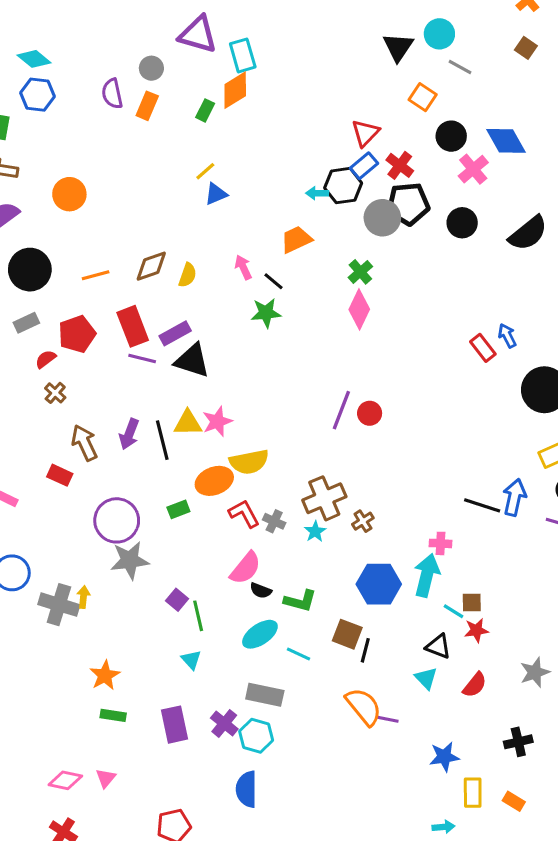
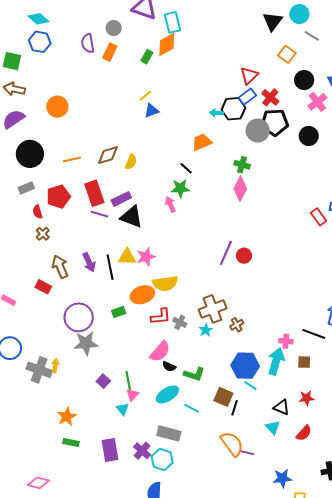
pink arrow: (243, 267) -> (170, 204), moved
green cross: (360, 272) -> (242, 165), turned -35
red semicircle: (46, 359) -> (38, 212), turned -72
purple arrow: (129, 434) -> (89, 262), turned -48
black line: (482, 505) -> (314, 334), moved
red L-shape: (244, 514) -> (161, 317), turned 110
purple square: (177, 600) -> (103, 381), moved
brown square: (472, 603) -> (304, 362), moved
cyan line: (454, 611) -> (250, 386), moved
pink triangle: (106, 778) -> (132, 395), moved

